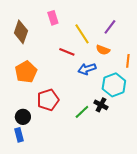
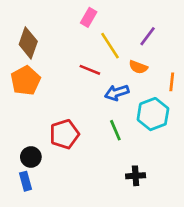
pink rectangle: (53, 18) -> (89, 17), moved, turned 48
orange pentagon: (26, 72) -> (26, 81), moved
black cross: (101, 105) -> (136, 176), moved, turned -32
green line: (82, 112) -> (115, 130), moved, turned -70

